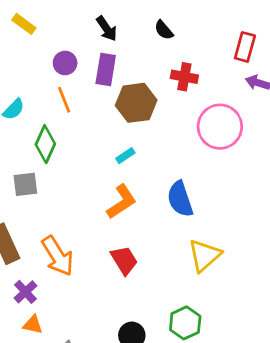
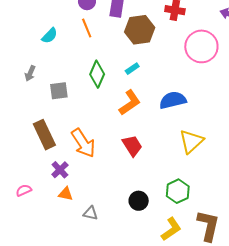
green diamond: (45, 144) -> (97, 74), moved
blue semicircle: (180, 199) -> (173, 100), turned 96

